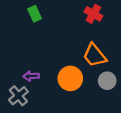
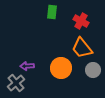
green rectangle: (35, 14) -> (52, 12), moved, turned 32
red cross: (93, 14) -> (81, 21), moved

